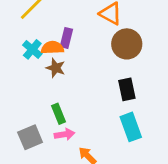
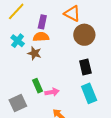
purple rectangle: (66, 38) -> (42, 22), moved
orange semicircle: (52, 48) -> (41, 37), moved
pink arrow: (64, 134) -> (52, 92), moved

